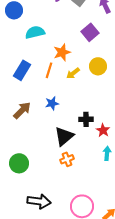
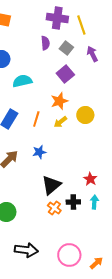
purple square: (90, 32) -> (65, 74), moved
orange star: (62, 52) -> (59, 101), moved
black cross: (86, 119) -> (73, 202), moved
orange cross: (67, 159) -> (54, 208), turned -32

